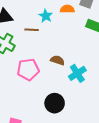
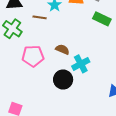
black circle: (55, 103) -> (63, 80), moved

